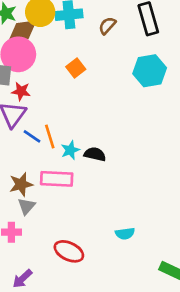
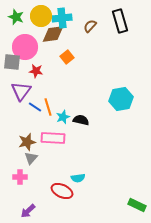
brown diamond: (22, 31) -> (53, 34), moved
cyan hexagon: (150, 71) -> (121, 99), moved
red star: (21, 91) -> (36, 71), moved
cyan semicircle: (125, 234) -> (78, 178), moved

